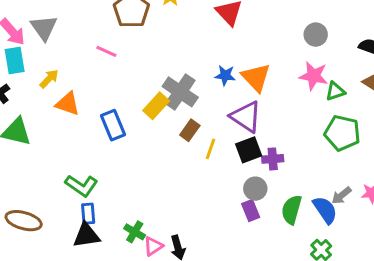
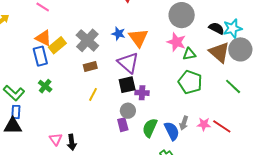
gray circle: (316, 35) -> (182, 15), size x1.6
orange triangle: (68, 104) -> (43, 38), moved
yellow rectangle: (156, 106) -> (57, 45), moved
brown rectangle: (190, 130) -> (90, 66), turned 32
yellow line: (210, 149) -> (93, 94), moved
gray arrow: (341, 196) -> (184, 123), turned -40
green cross: (135, 232) -> (45, 86), moved
pink triangle: (153, 246) -> (56, 139), turned -40

